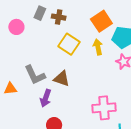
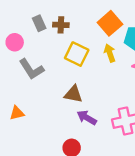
gray rectangle: (40, 13) -> (39, 23), turned -40
gray L-shape: (35, 75) -> (31, 69), moved
purple arrow: (46, 98) -> (87, 118), moved, turned 108

